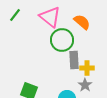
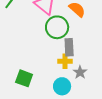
yellow cross: (87, 68) -> (65, 61), moved

